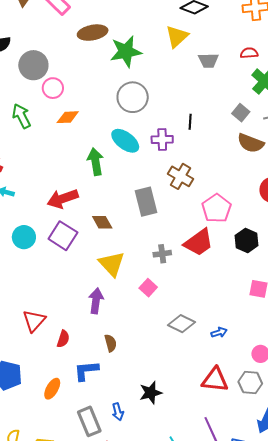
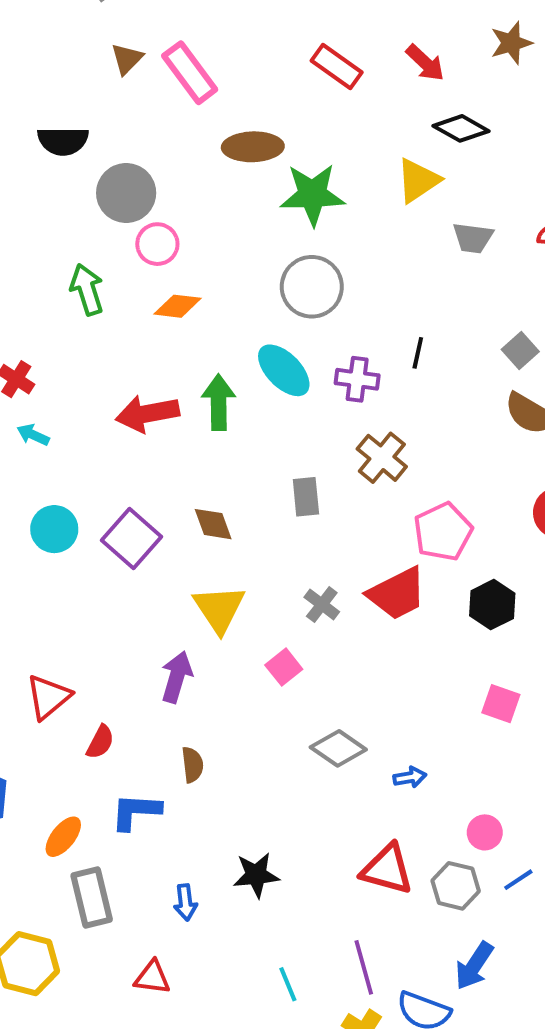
red arrow: (63, 199) -> (147, 414), moved
gray rectangle: (146, 202) -> (306, 497), size x0.7
gray cross: (162, 254) -> (322, 604), turned 36
gray rectangle: (89, 421) -> (92, 898), moved

